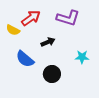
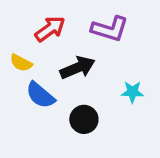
yellow semicircle: (13, 30) -> (21, 63), moved
black arrow: (48, 42) -> (77, 68), size x1.5

